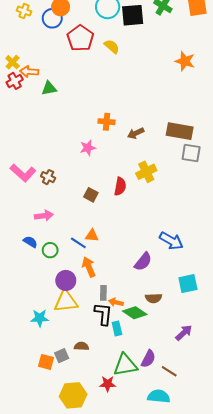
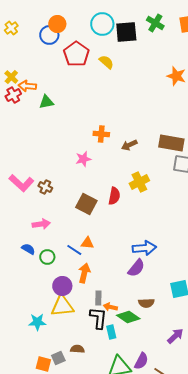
yellow cross: (24, 11) -> (11, 28), moved, turned 32
brown square: (91, 195) -> (86, 204), size x1.5
blue arrow: (171, 241) -> (144, 248), moved, turned -35
orange arrow: (89, 267) -> (84, 273), turned 36

